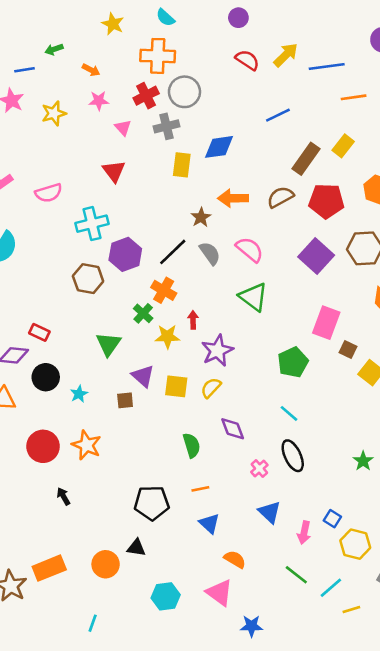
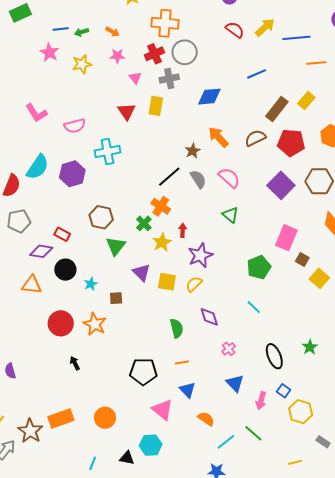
green arrow: (54, 49) -> (81, 32), moved
yellow rectangle: (182, 165) -> (156, 106), moved
orange arrow: (233, 198) -> (218, 137), turned 45
purple hexagon: (125, 254) -> (72, 174), moved
brown hexagon: (88, 279) -> (101, 217), moved
green triangle: (253, 297) -> (230, 215), size x0.7
yellow star: (167, 336) -> (162, 242), turned -30
brown square: (125, 400) -> (116, 298), moved
black ellipse: (293, 456) -> (274, 356), moved
black triangle: (136, 548) -> (127, 458), moved
cyan line: (331, 588) -> (226, 442), moved
pink triangle: (219, 593) -> (162, 410), moved

